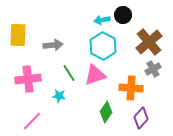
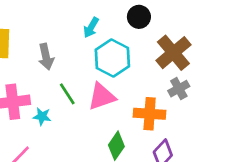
cyan arrow: (102, 20) -> (91, 27), moved, turned -49
gray arrow: (53, 45) -> (46, 57), turned 84
cyan star: (59, 96) -> (42, 116), moved

